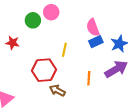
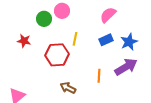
pink semicircle: (93, 27) -> (108, 15), moved, turned 66
yellow line: (64, 50) -> (75, 39), moved
red hexagon: (44, 70) -> (57, 55), moved

